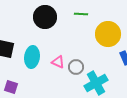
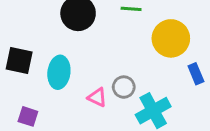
pink triangle: (58, 62) -> (97, 97), moved

